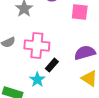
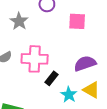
cyan star: (37, 80) -> (69, 95), moved

